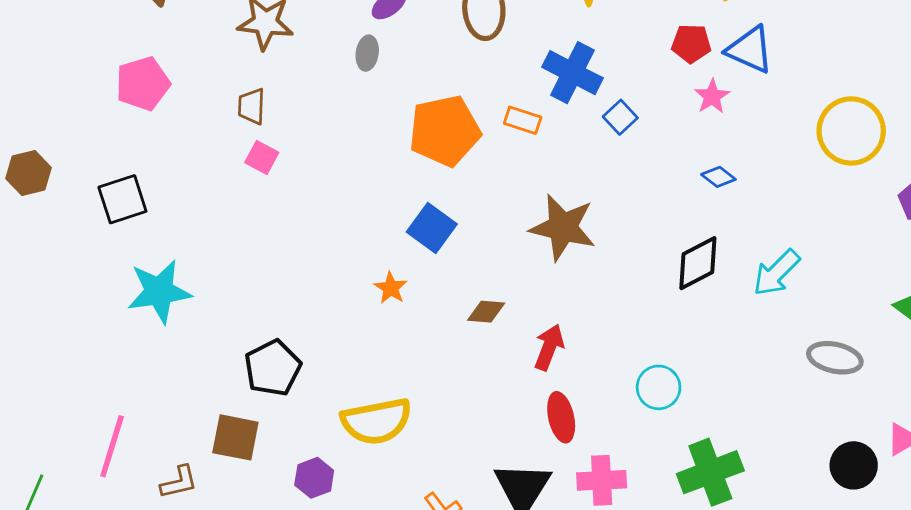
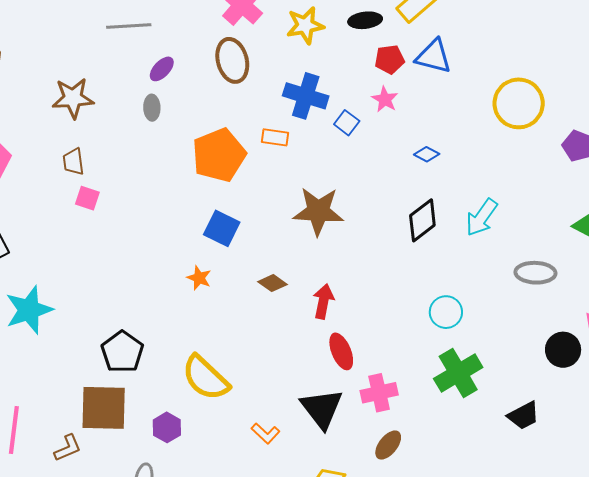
pink star: (712, 96) -> (385, 99), moved
brown diamond: (486, 312) -> (272, 283), turned 40
cyan circle: (659, 387) -> (446, 312), moved
yellow semicircle: (376, 421) -> (206, 378), turned 64
brown square: (235, 437) -> (104, 408), size x1.4

